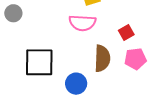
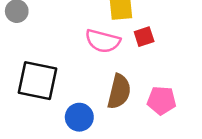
red square: (126, 32) -> (144, 37), moved

